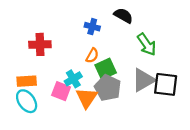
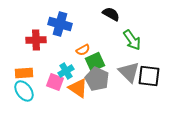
blue cross: (92, 27) -> (60, 24), moved, size x1.6
orange semicircle: (92, 56) -> (83, 50), turned 32
gray triangle: (143, 80) -> (129, 72), turned -45
orange triangle: (87, 98) -> (78, 88), turned -30

